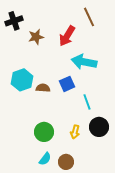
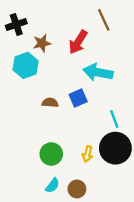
cyan hexagon: (22, 80) -> (26, 65), moved
cyan line: (87, 102) -> (114, 119), moved
black circle: (99, 127) -> (115, 148), size x1.4

